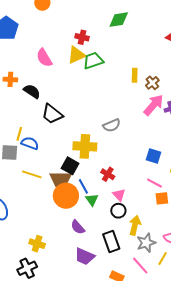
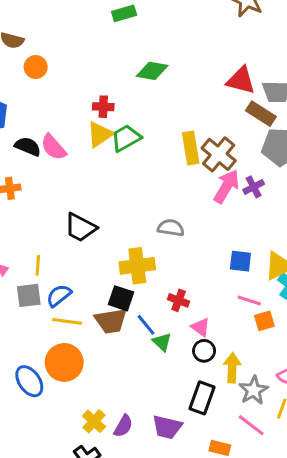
green diamond: (119, 20) -> (152, 71), turned 30
yellow rectangle: (135, 75) -> (191, 148), size x1.5
brown cross: (152, 83) -> (219, 154), size x1.6
black semicircle: (32, 91) -> (28, 146), moved
gray semicircle: (112, 125) -> (171, 228), turned -138
blue semicircle: (30, 143) -> (59, 295), moved, turned -48
orange circle: (66, 196) -> (64, 362), moved
purple semicircle: (78, 227) -> (123, 426), moved, turned -98
black rectangle: (111, 241) -> (202, 398), turned 50
yellow cross: (37, 244) -> (94, 421), turned 35

